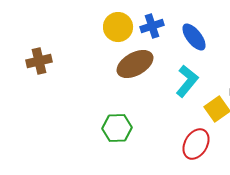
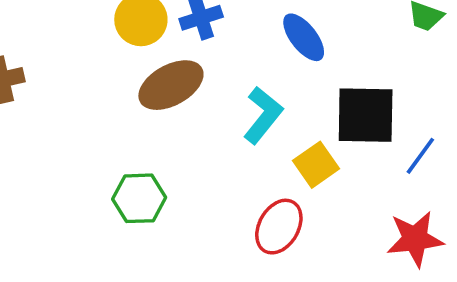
blue ellipse: (194, 37) -> (304, 37), moved

